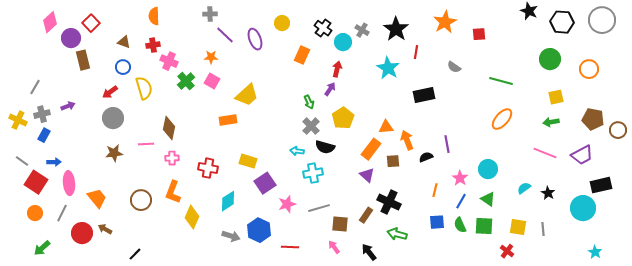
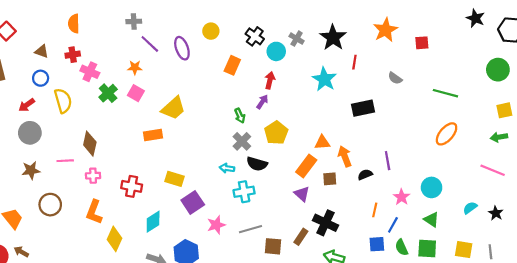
brown circle: (141, 200) -> (50, 205), moved
blue line: (461, 201) -> (393, 225), moved

